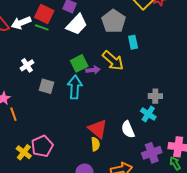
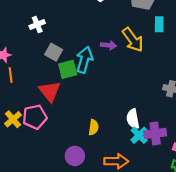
green square: (79, 63) -> (68, 69), moved
cyan cross: (148, 114) -> (139, 135), moved
red triangle: (98, 129) -> (50, 91), moved
purple cross: (152, 153) -> (155, 133), moved

